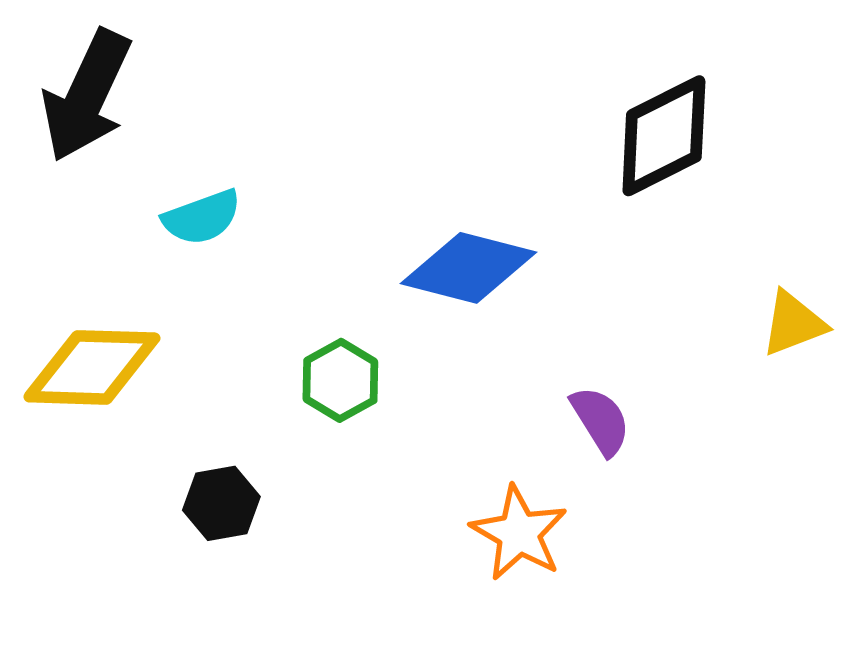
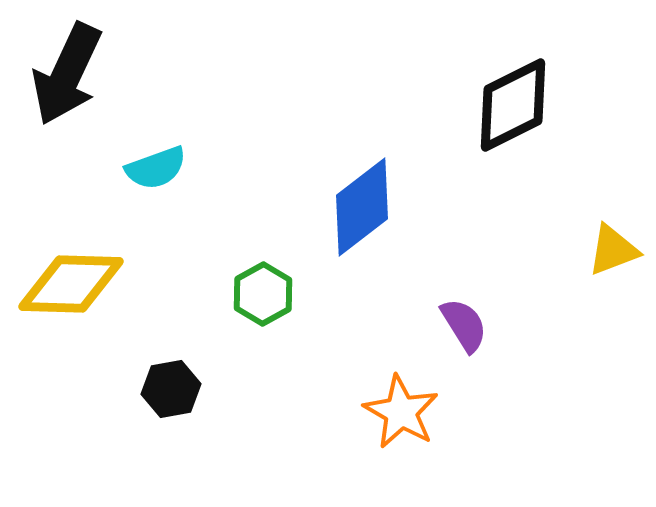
blue diamond: (469, 268) -> (362, 207), turned -52

